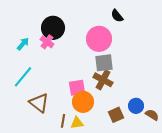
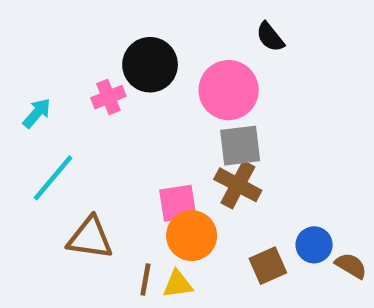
black circle: (53, 28) -> (150, 65), moved
pink cross: (47, 42) -> (108, 97), turned 32
cyan arrow: (23, 44) -> (37, 113), moved
brown triangle: (39, 103) -> (90, 238), turned -30

